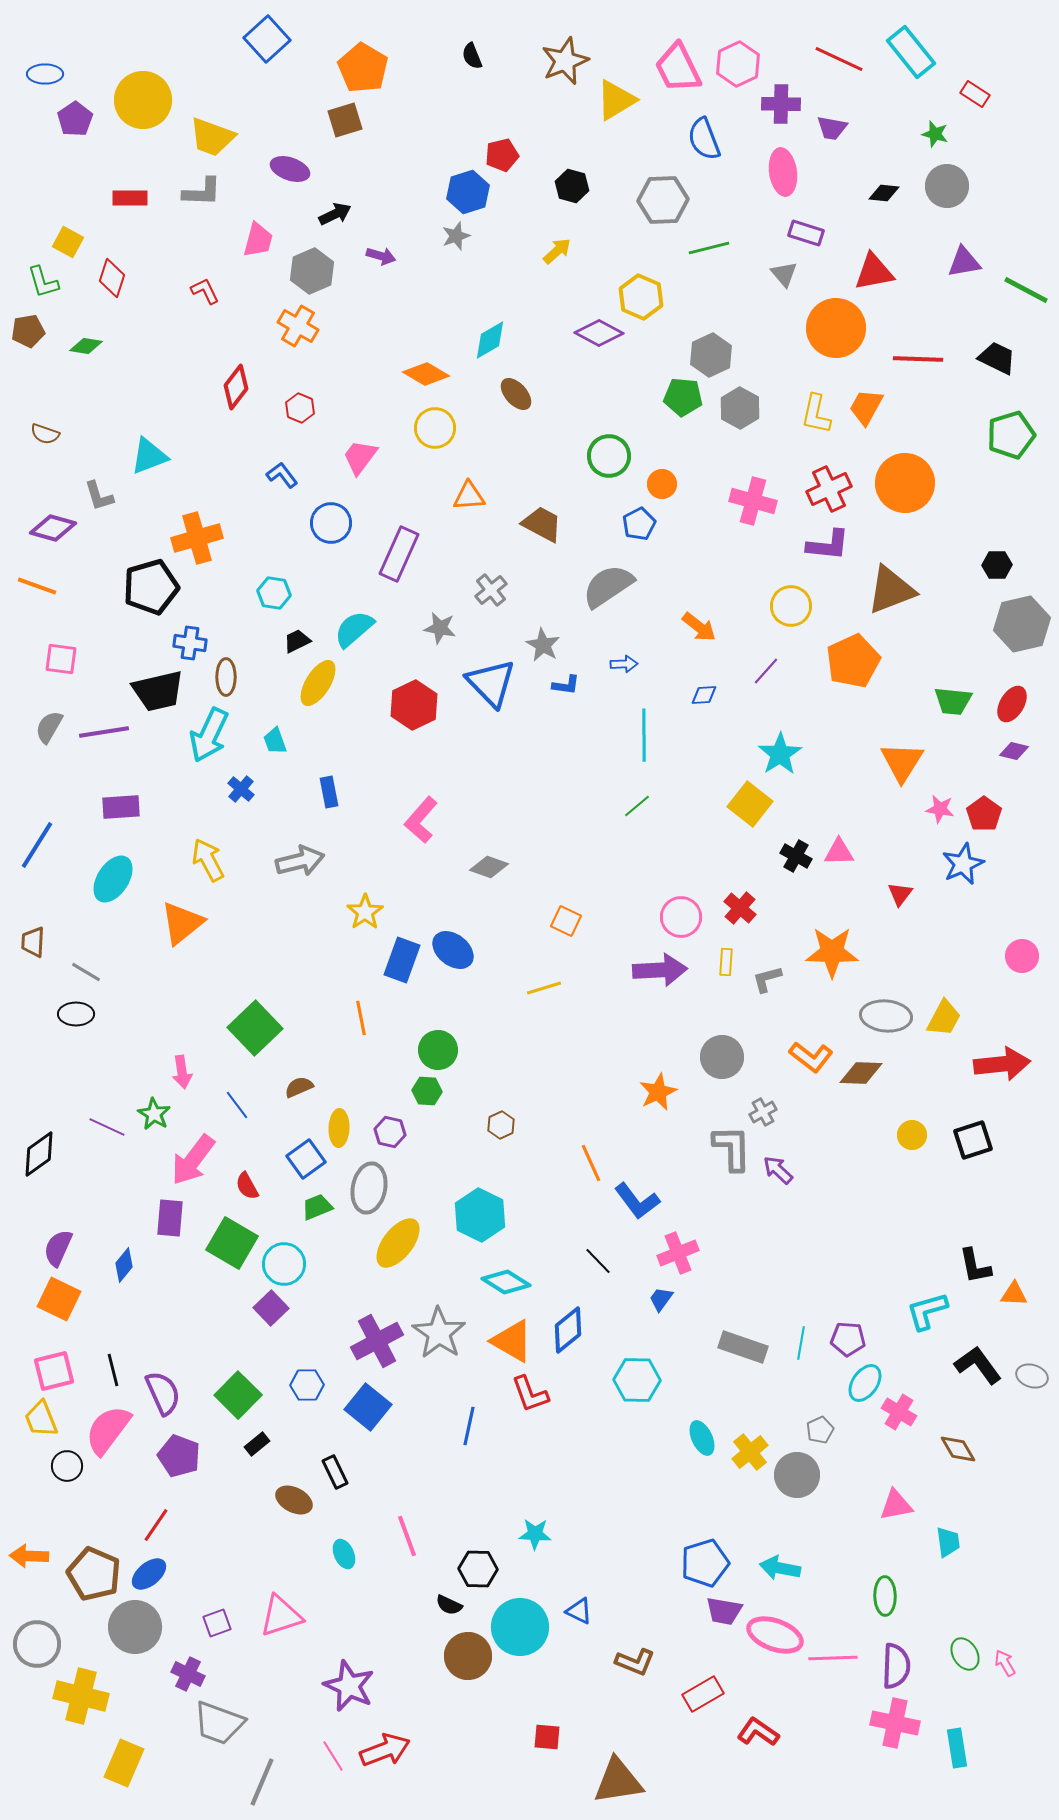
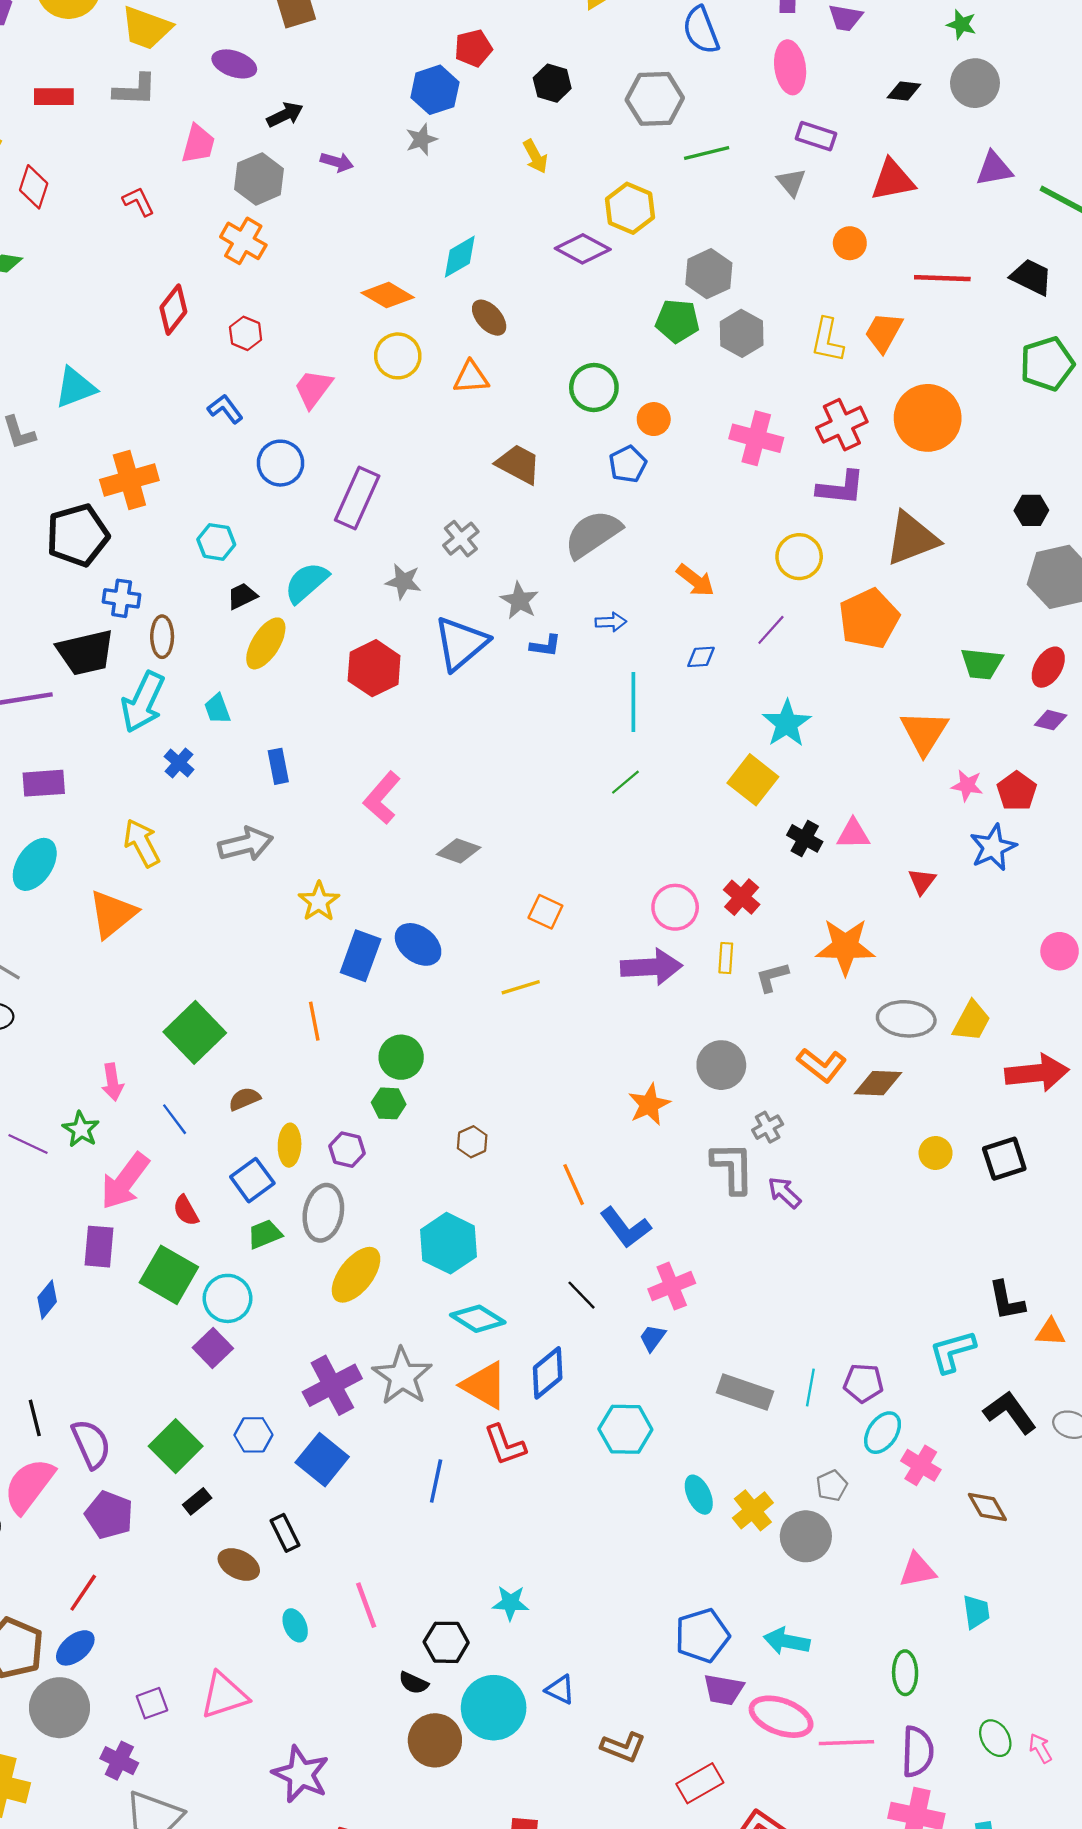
yellow arrow: (557, 251) -> (535, 156), turned 104
orange circle: (836, 328) -> (850, 243), size x0.5
orange triangle: (469, 496) -> (471, 377), moved
blue triangle: (491, 683) -> (461, 643), turned 34

